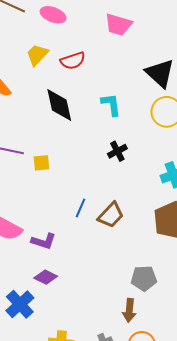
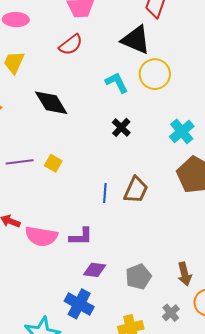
red semicircle: (73, 61) -> (71, 45), moved
cyan L-shape: (111, 105) -> (117, 83), moved
yellow square: (41, 163) -> (53, 163), turned -36
gray pentagon: (144, 278) -> (138, 277), moved

